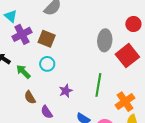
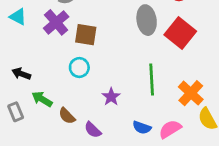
purple cross: (22, 34) -> (56, 22), moved
brown square: (47, 39) -> (86, 35), moved
green arrow: (23, 72) -> (42, 99), moved

